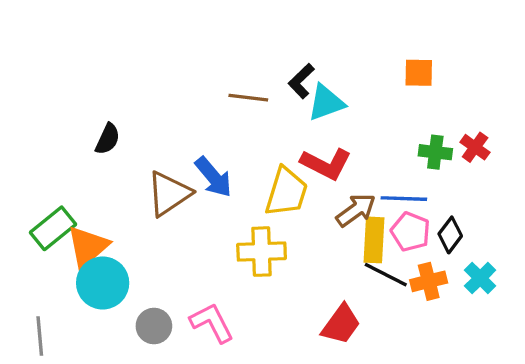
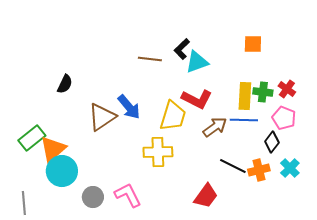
pink pentagon: (410, 232) -> (284, 118), moved
yellow rectangle: (374, 240) -> (245, 96), moved

